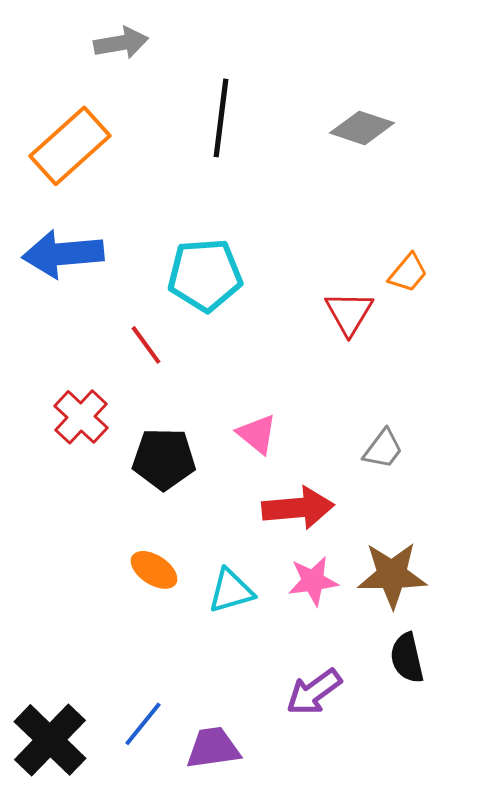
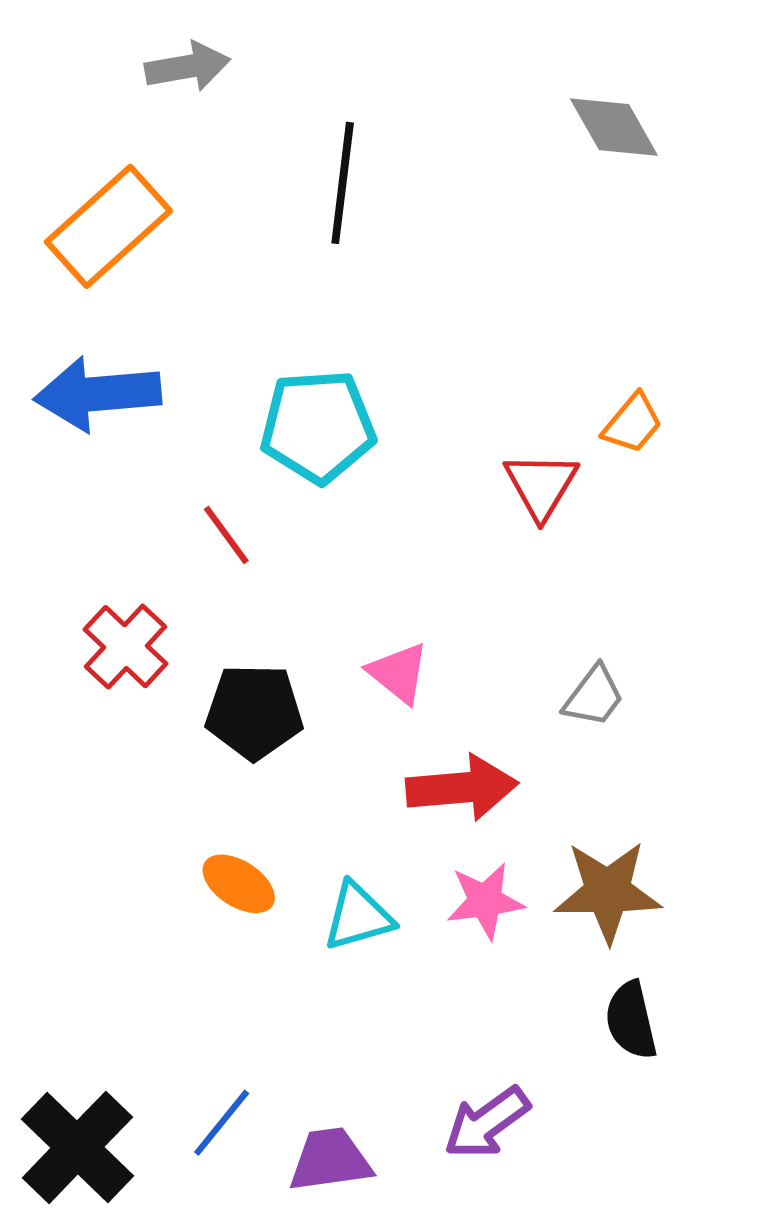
gray diamond: (362, 128) -> (614, 127), moved, turned 42
purple arrow: (314, 692) -> (487, 1123), moved

